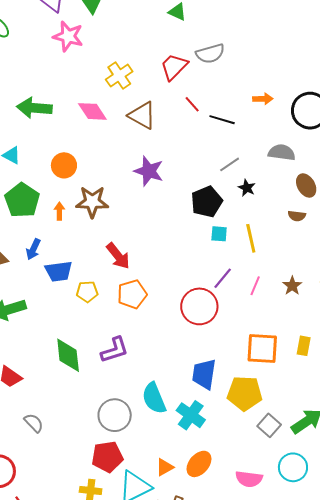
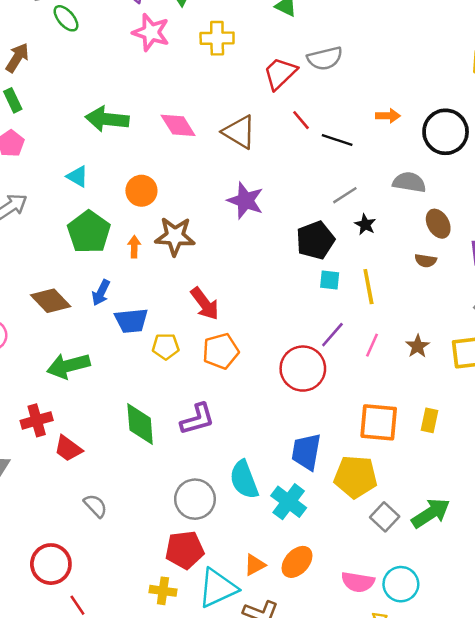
yellow cross: (119, 75) -> (217, 38), moved, turned 32
cyan circle: (293, 467) -> (401, 584), moved

